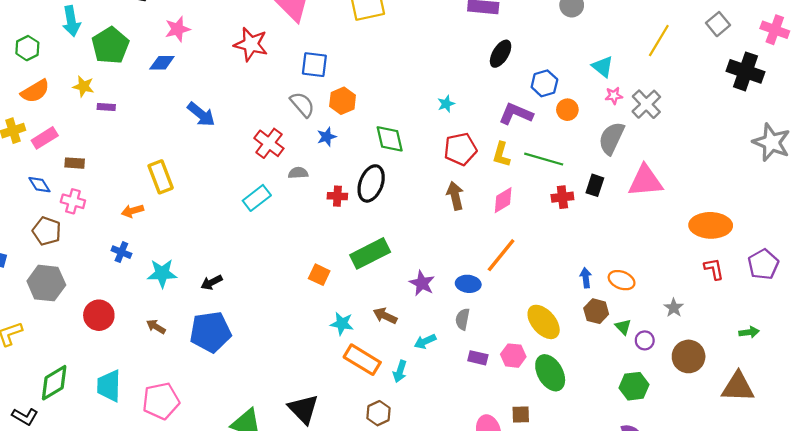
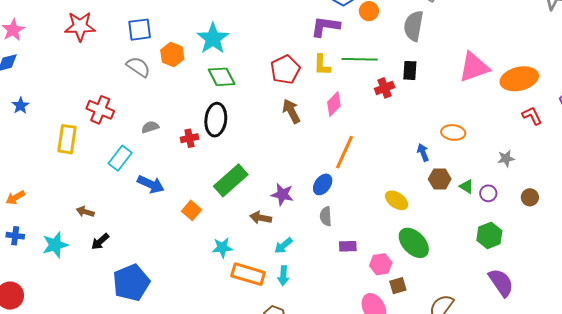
cyan star: (446, 104) -> (213, 38), moved, size x2.0
blue arrow: (201, 114) -> (151, 184), moved
blue star: (327, 137) -> (20, 106), moved
red cross: (269, 143) -> (100, 110), moved
yellow rectangle: (161, 177) -> (67, 139), moved, turned 44
pink triangle: (645, 181) -> (474, 67), moved
orange square: (319, 275) -> (192, 210), turned 30
orange ellipse: (622, 280) -> (453, 132), moved
blue ellipse: (468, 284) -> (323, 184), turned -45
gray star: (674, 308) -> (506, 158), turned -30
brown arrow: (385, 316) -> (261, 218), moved
yellow ellipse: (544, 322) -> (397, 200), size x0.7
brown arrow: (156, 327) -> (85, 212), moved
blue pentagon: (210, 332) -> (131, 283), moved
cyan arrow: (425, 341) -> (283, 246), moved
pink hexagon: (513, 356) -> (381, 264), moved
brown circle: (689, 356) -> (530, 197), size x0.6

